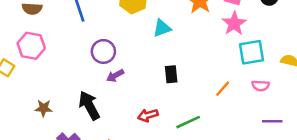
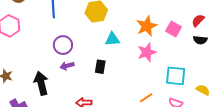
pink star: (234, 24) -> (147, 52), moved
black rectangle: (171, 74) -> (100, 67), moved

